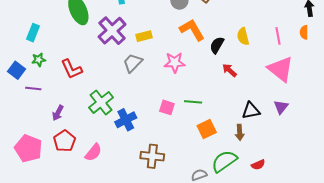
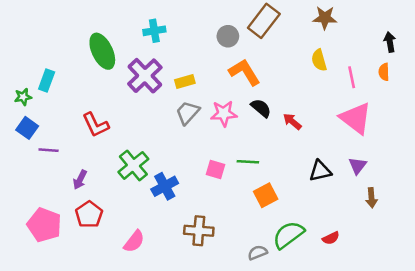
yellow semicircle: (243, 36) -> (319, 60), moved
black semicircle: (217, 45) -> (261, 108), moved, turned 102
green star: (39, 60) -> (23, 97), moved
gray trapezoid: (133, 63) -> (188, 113), moved
brown arrow: (240, 132) -> (372, 198), moved
pink semicircle: (93, 152) -> (134, 241), moved

